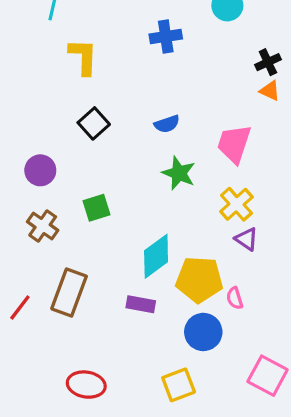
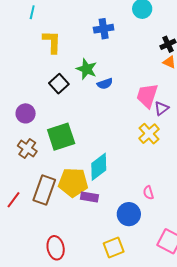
green star: (179, 173) -> (87, 69), moved
green square: (97, 208) -> (61, 137), size x1.6
purple triangle: (247, 239) -> (161, 108), moved, turned 49
yellow pentagon: (199, 280) -> (73, 182), moved
red ellipse: (86, 385) -> (56, 248), turned 70

